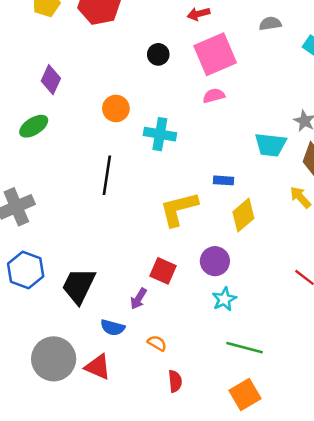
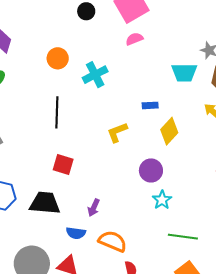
cyan cross: (160, 134) -> (95, 75), turned -30
yellow L-shape: (179, 209) -> (117, 132), size x0.7
red square: (163, 271) -> (63, 165), moved
black trapezoid: (79, 286) -> (45, 203), turned 76
orange semicircle: (157, 343) -> (113, 241), size x1.8

